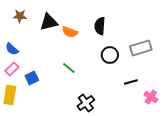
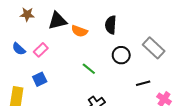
gray rectangle: (141, 48) -> (154, 48), turned 60
green line: (69, 68) -> (89, 69), moved
pink rectangle: (12, 69) -> (41, 50), moved

